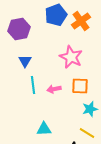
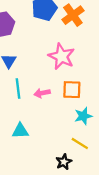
cyan triangle: (44, 129) -> (20, 131), moved

